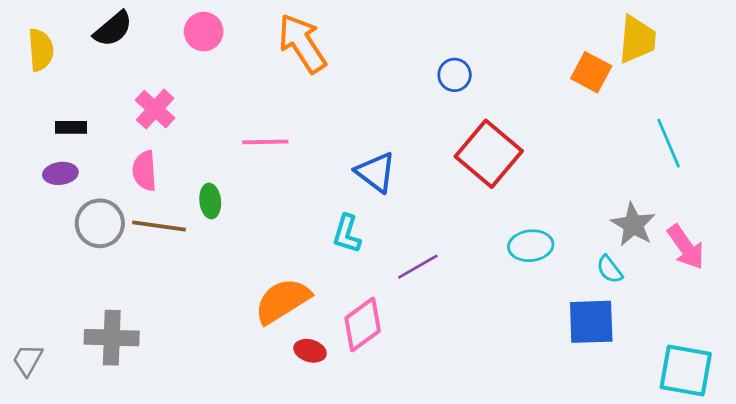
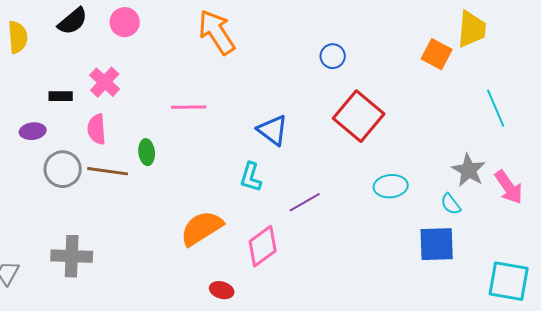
pink circle: (204, 32) -> (125, 22), moved
black rectangle: (71, 127) -> (61, 96), moved
red ellipse: (310, 351) -> (222, 290), moved

